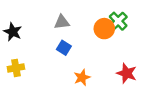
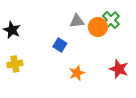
gray triangle: (62, 22) -> (77, 21), moved

